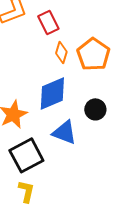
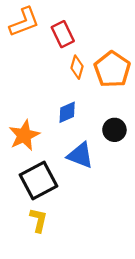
blue diamond: (52, 93) -> (67, 112), size x0.6

